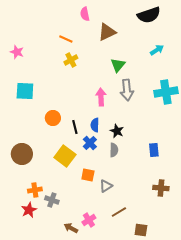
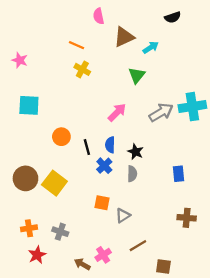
black semicircle: (149, 15) -> (173, 17), size x0.6
cyan arrow: (157, 50) -> (151, 47), moved
yellow cross: (71, 60) -> (82, 69), turned -32
gray arrow: (127, 90) -> (161, 112), moved, turned -115
pink arrow: (101, 97) -> (117, 112), turned 48
yellow square: (65, 156) -> (54, 183), moved
orange cross: (35, 190) -> (29, 228), moved
red star: (29, 210) -> (37, 255), moved

